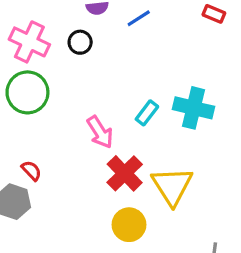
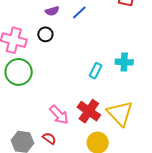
cyan cross: (194, 108) -> (124, 62), size x0.7
pink arrow: (100, 132) -> (59, 115), moved
red semicircle: (31, 171) -> (49, 138), moved

